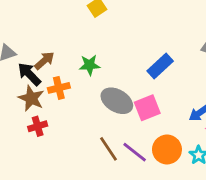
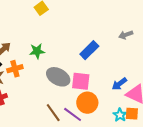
pink square: (147, 108) -> (81, 81), turned 30
orange circle: (167, 150) -> (87, 103), moved

